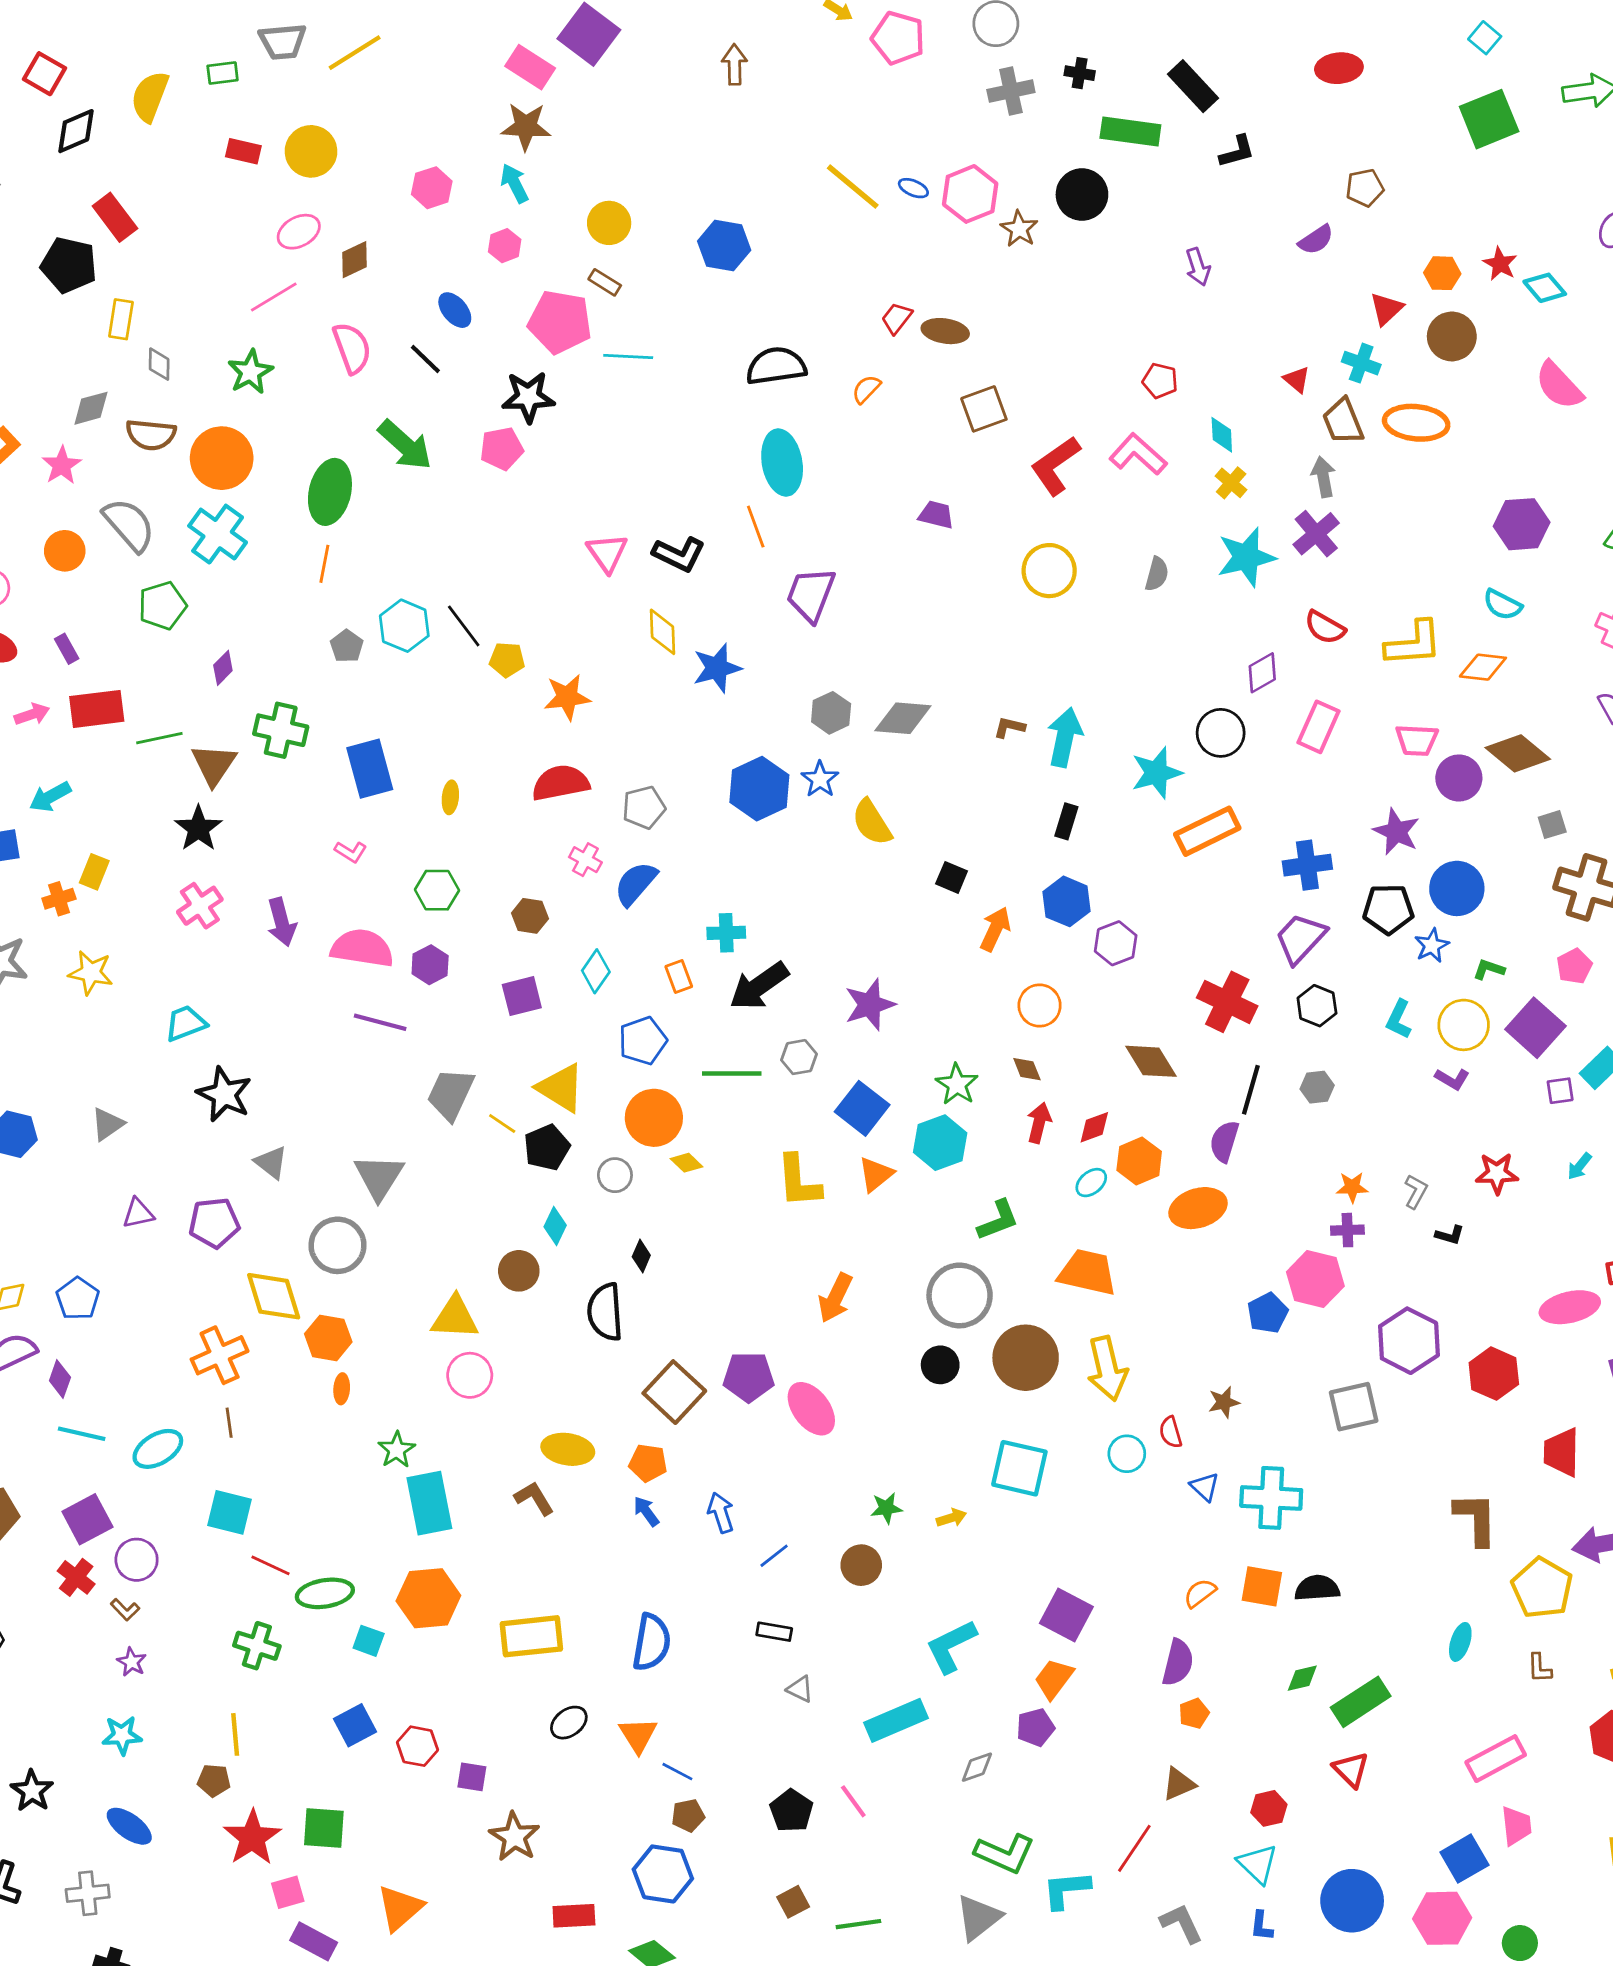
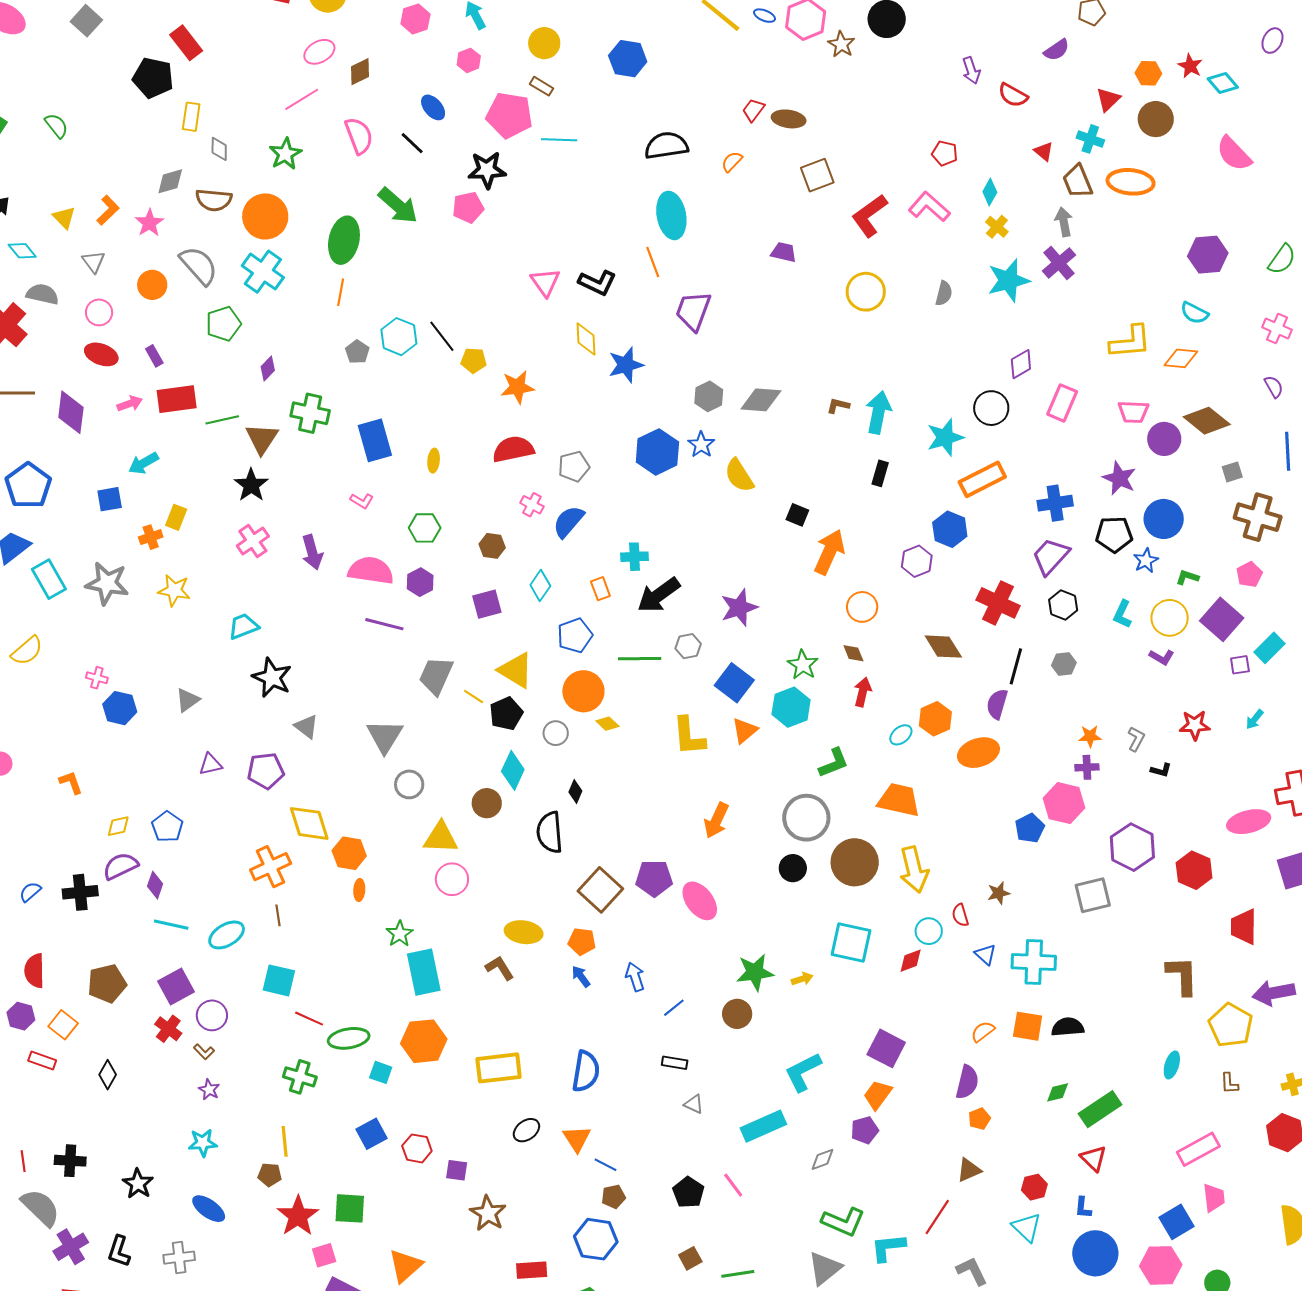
cyan diamond: (1222, 435) -> (990, 192), turned 32
red semicircle: (1325, 627) -> (1013, 95), moved
blue hexagon: (1067, 901) -> (950, 529), moved
orange arrow: (995, 929) -> (829, 552), size x1.4
red diamond: (1094, 1127) -> (911, 961), moved
cyan diamond: (555, 1226) -> (513, 770), size x1.4
gray circle: (338, 1245) -> (409, 784), moved, size x0.7
green star: (886, 1508) -> (755, 972), size x1.6
blue L-shape: (1261, 1926) -> (1083, 1208), moved

